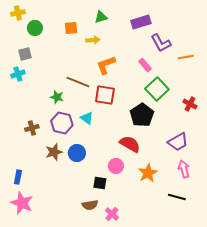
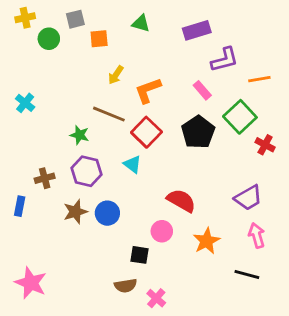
green triangle: (101, 17) -> (141, 23), turned 32
yellow arrow: (93, 40) -> (116, 75), moved, turned 128
purple L-shape: (161, 43) -> (225, 60), turned -75
gray square: (25, 54) -> (75, 19), moved
cyan cross: (18, 74) -> (25, 103), turned -32
green square: (157, 89) -> (240, 117), moved
red square: (105, 95) -> (146, 132), turned 35
black pentagon: (142, 115) -> (198, 132), moved
cyan triangle: (87, 118) -> (133, 164), moved
blue rectangle: (18, 177) -> (20, 206), moved

